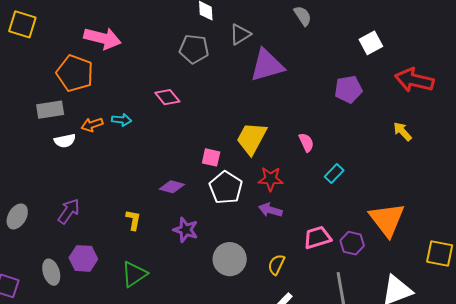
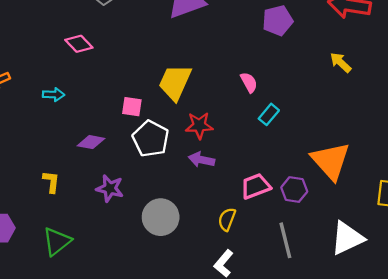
cyan arrow: (122, 120) -> (53, 95), moved
pink semicircle: (306, 142) -> (249, 82), moved
yellow semicircle: (276, 265) -> (227, 219), moved

